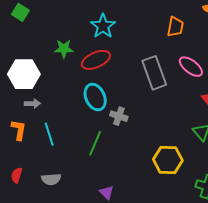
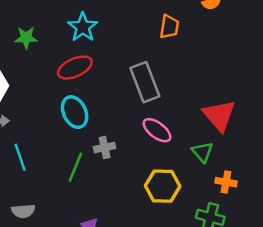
green star: (64, 49) -> (26, 38), moved
pink ellipse: (191, 67) -> (157, 130), moved
gray cross: (119, 116) -> (105, 147), moved, turned -30

